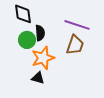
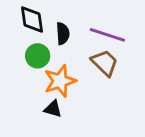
black semicircle: (40, 33) -> (63, 34), moved
brown trapezoid: (75, 45) -> (105, 63), turned -65

